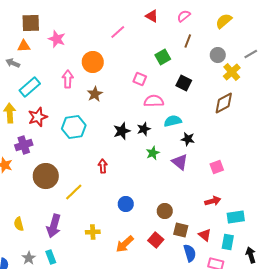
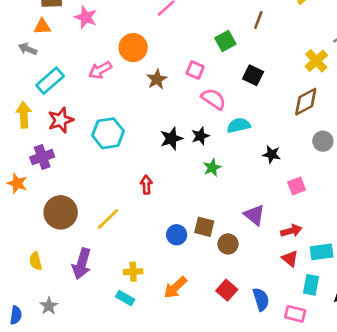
gray circle: (218, 55) -> (323, 141), moved
pink arrow: (68, 79) -> (100, 70), turned -120
brown star: (95, 94) -> (157, 79), moved
pink semicircle: (154, 101) -> (214, 99), turned 36
black star: (188, 139) -> (272, 154), moved
purple triangle: (180, 162) -> (254, 215), moved
brown circle: (46, 176) -> (61, 212), moved
brown square: (181, 230) -> (204, 227), moved
red triangle: (205, 235) -> (290, 258), moved
red square: (156, 240) -> (227, 290), moved
cyan rectangle: (51, 257) -> (125, 298), moved, turned -40

